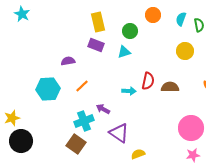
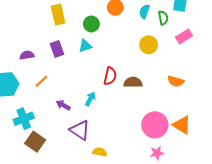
purple rectangle: (96, 45) -> (57, 49), moved, turned 49
cyan arrow: (129, 91) -> (90, 99), moved, turned -64
cyan cross: (84, 121) -> (24, 119), moved
yellow semicircle: (138, 154) -> (100, 152), turned 32

